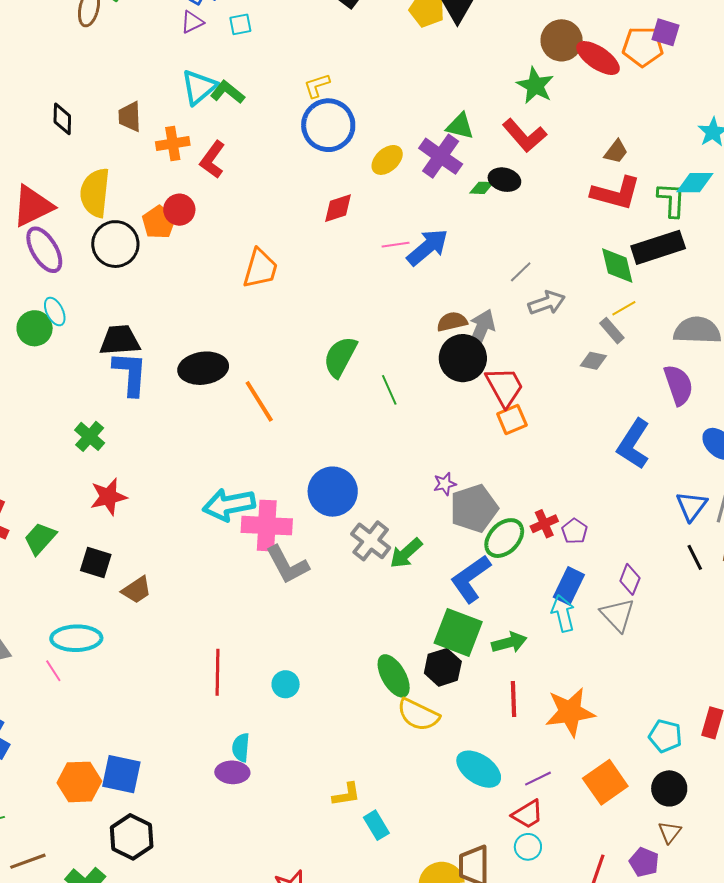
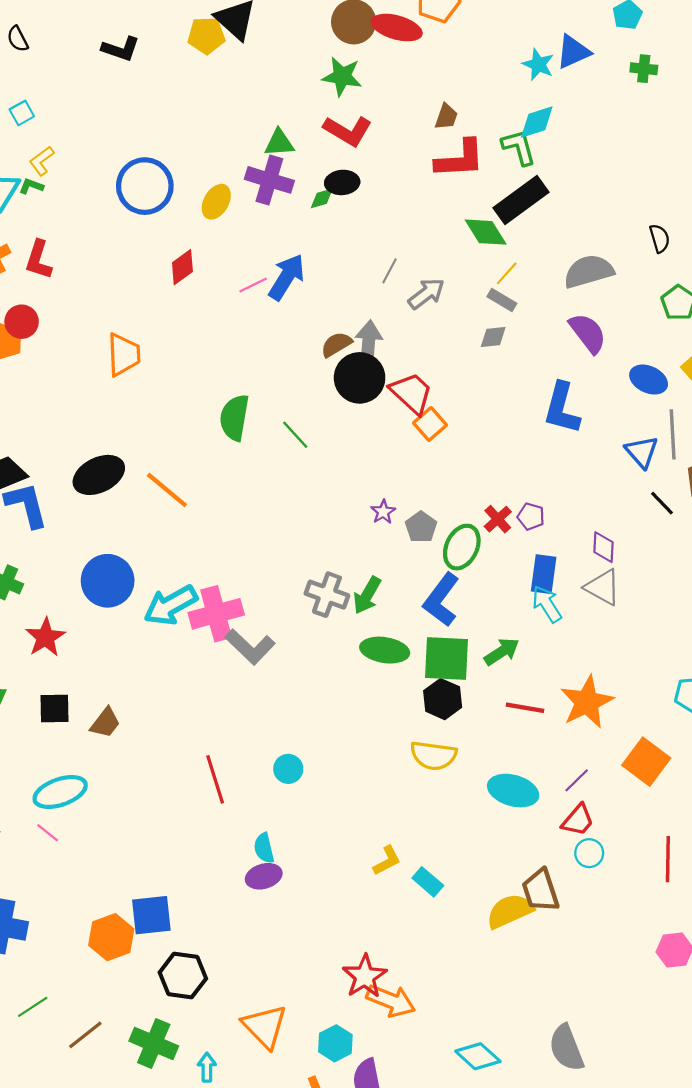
yellow L-shape: (317, 86) -> (42, 161), moved
green L-shape: (227, 92) -> (31, 186), size x0.7
blue circle: (333, 492) -> (108, 581), moved
gray pentagon: (474, 508) -> (421, 527), size x0.6
green ellipse: (394, 676) -> (385, 650), moved, turned -33
red line: (513, 699) -> (525, 708), turned -60

